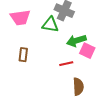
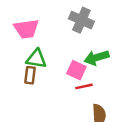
green triangle: (50, 25) -> (36, 59), moved
pink square: (87, 51) -> (76, 70), moved

